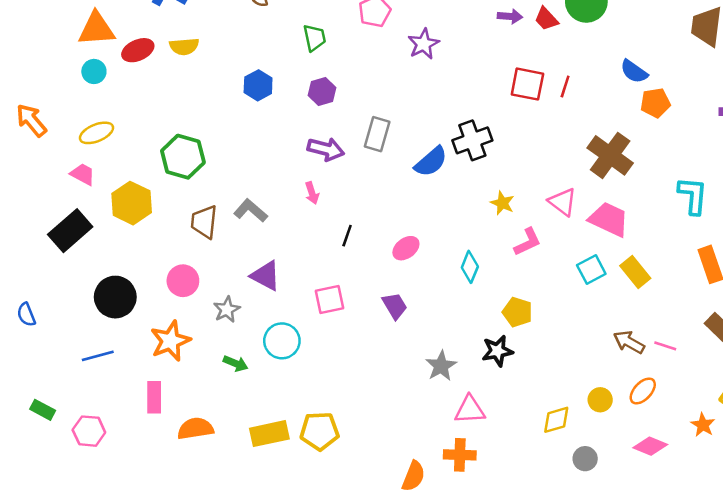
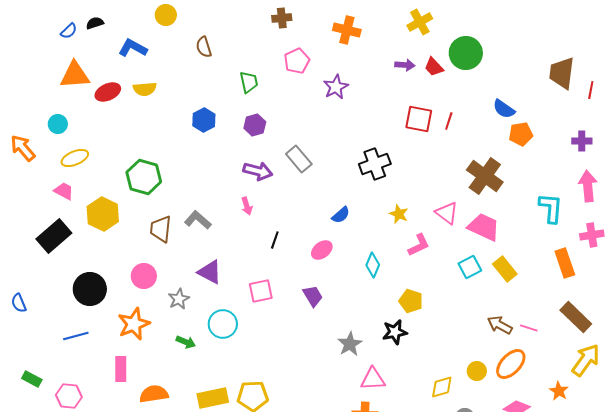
cyan circle: (94, 71) -> (58, 124), moved
gray rectangle: (377, 134) -> (299, 159), turned -56
blue semicircle: (431, 162) -> (341, 215), moved, size x0.7
orange ellipse: (643, 391) -> (511, 364), size x1.4

